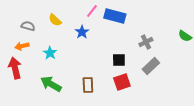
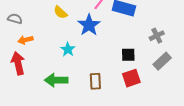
gray semicircle: (28, 26) -> (15, 19), moved
blue star: (82, 32) -> (89, 25), size x1.5
cyan star: (50, 53) -> (68, 49), moved
green arrow: (51, 84) -> (56, 80), turned -30

